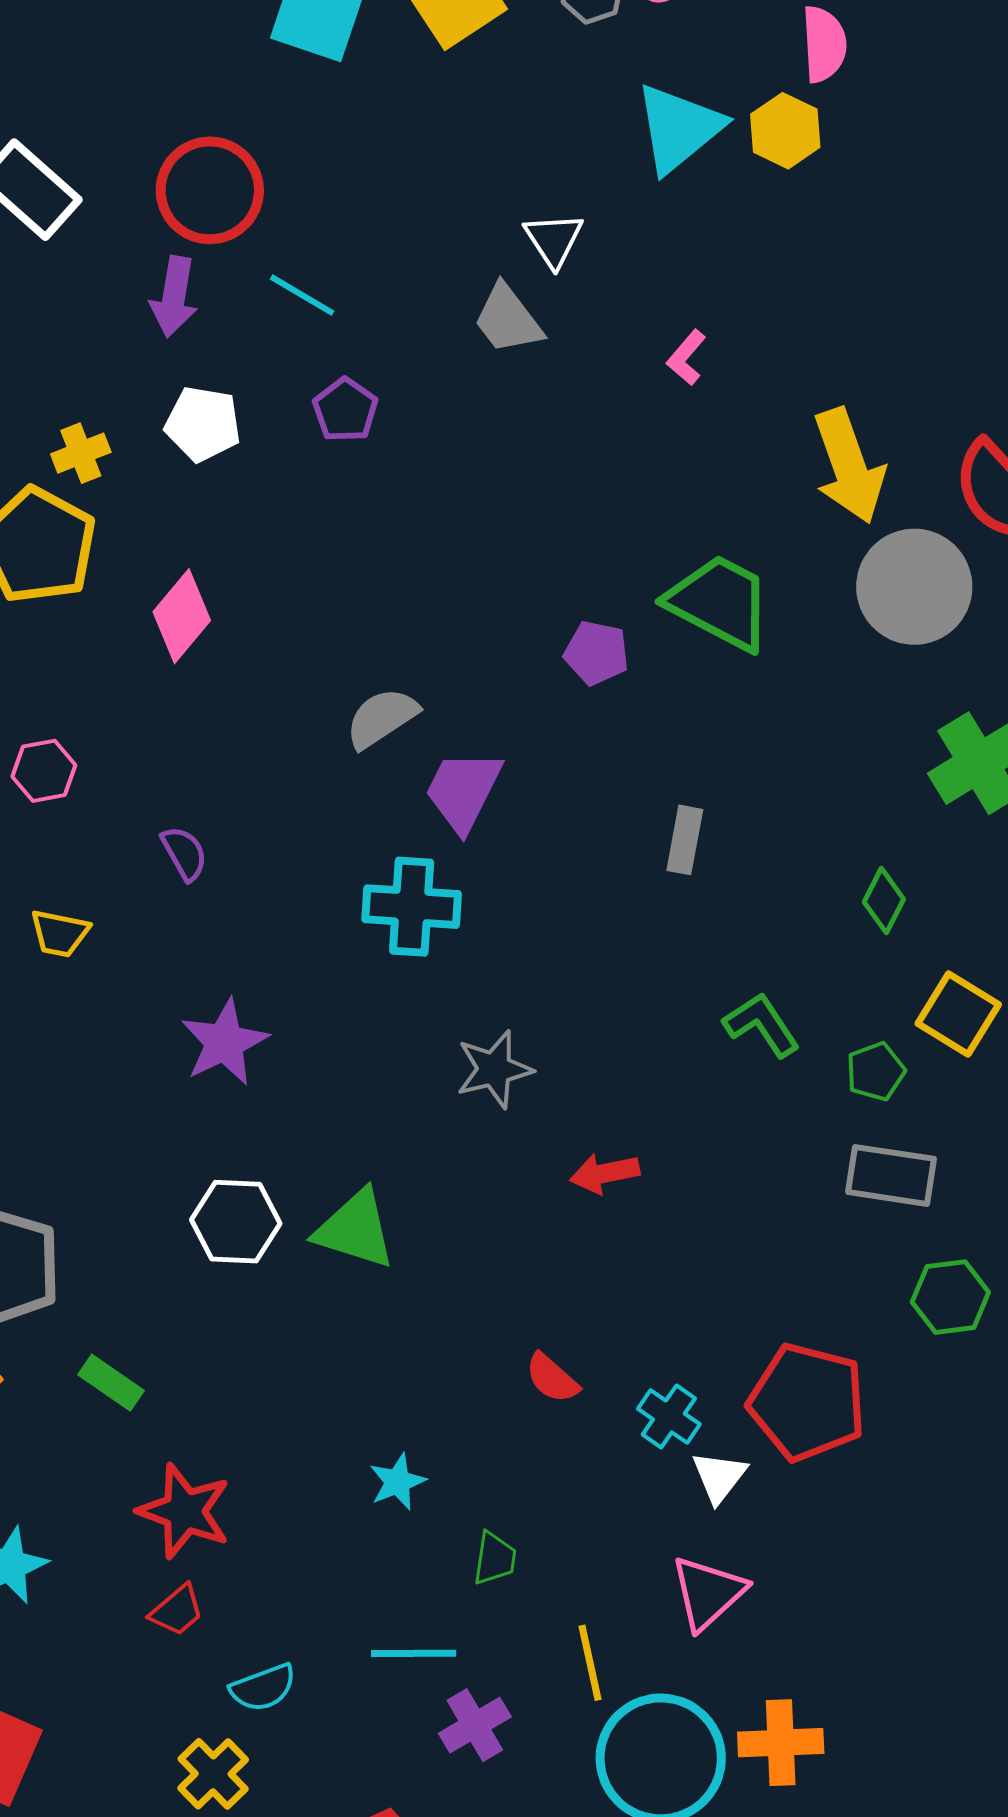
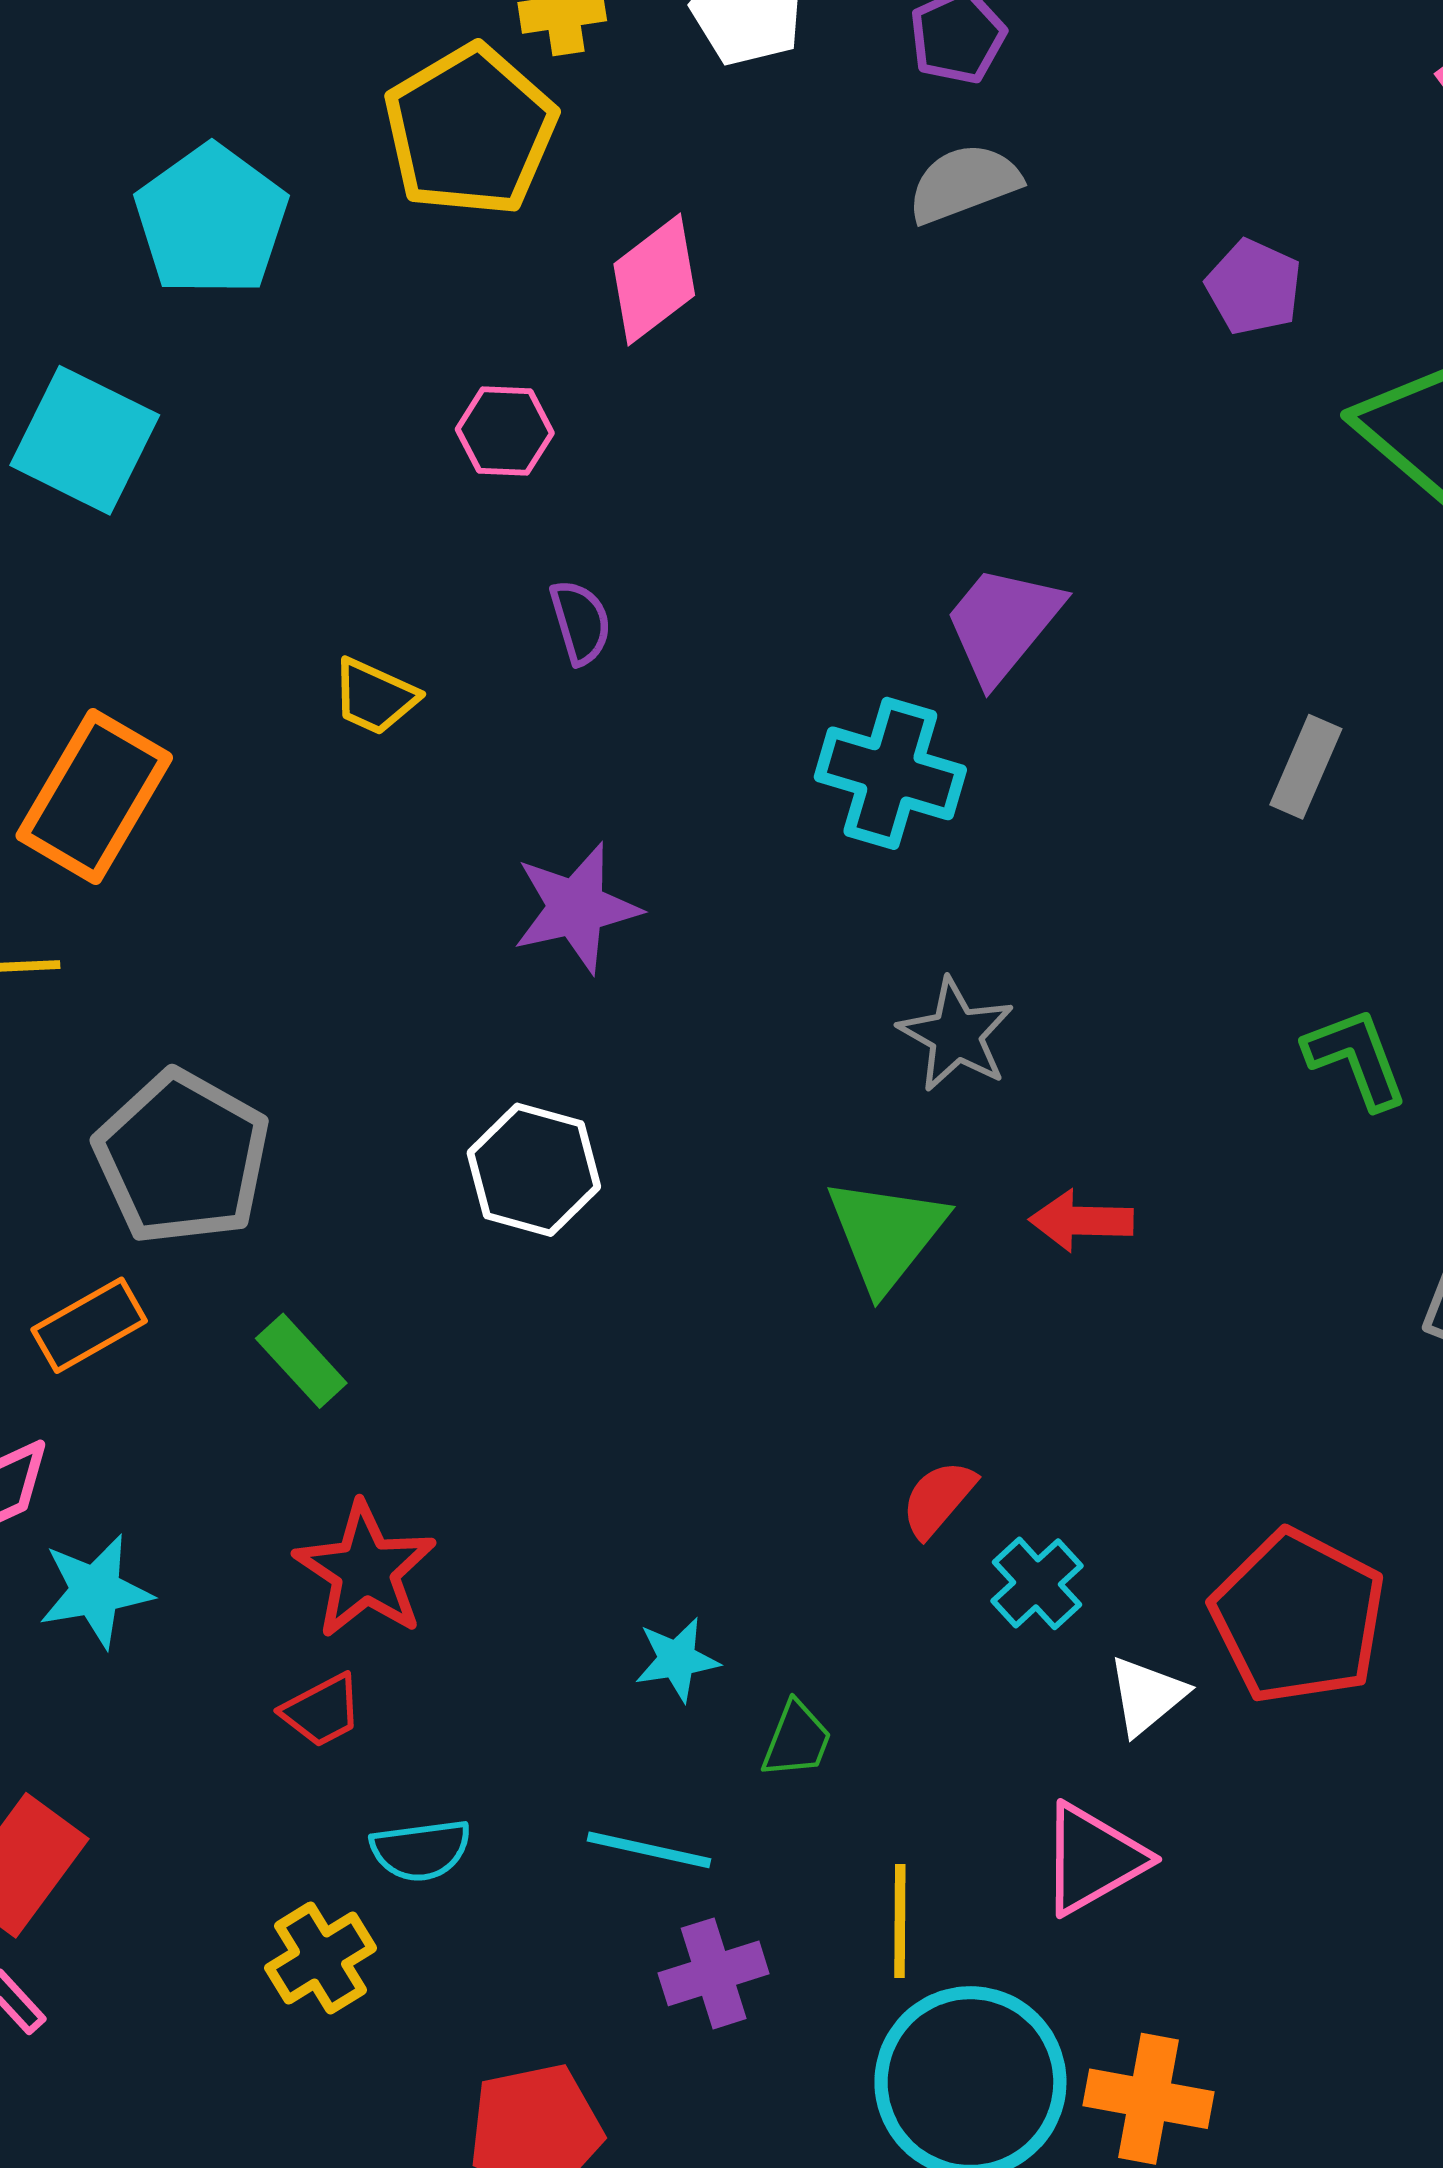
purple pentagon: (597, 653) -> (1254, 287), moved
gray semicircle: (382, 718) -> (964, 183), moved
pink hexagon: (44, 771) -> (505, 431), moved
gray star: (494, 1069) -> (956, 1035), turned 30
green triangle: (355, 1229) -> (886, 1234), moved, turned 38
red semicircle: (552, 1378) -> (938, 1499), turned 76
cyan cross: (669, 1416) -> (1037, 1583), moved
cyan star: (397, 1482) -> (677, 1659), moved

